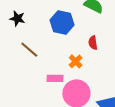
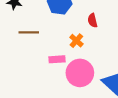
brown line: (29, 50) -> (29, 32), turned -36

